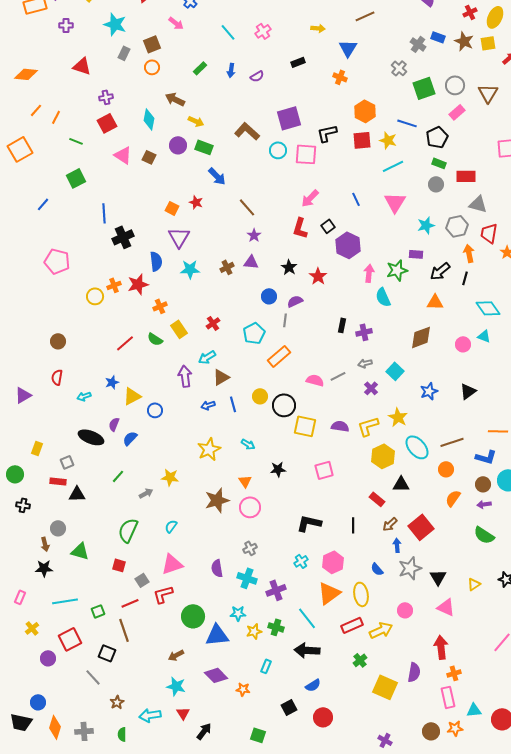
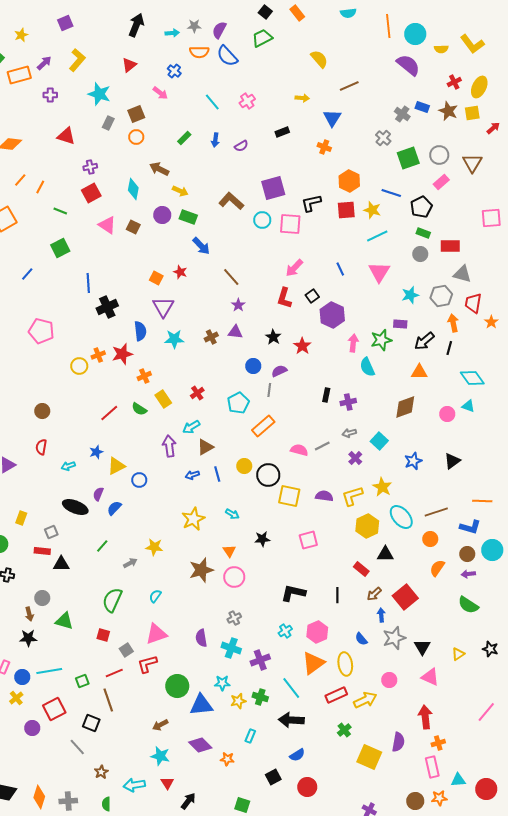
blue circle: (38, 702) -> (22, 677), moved

